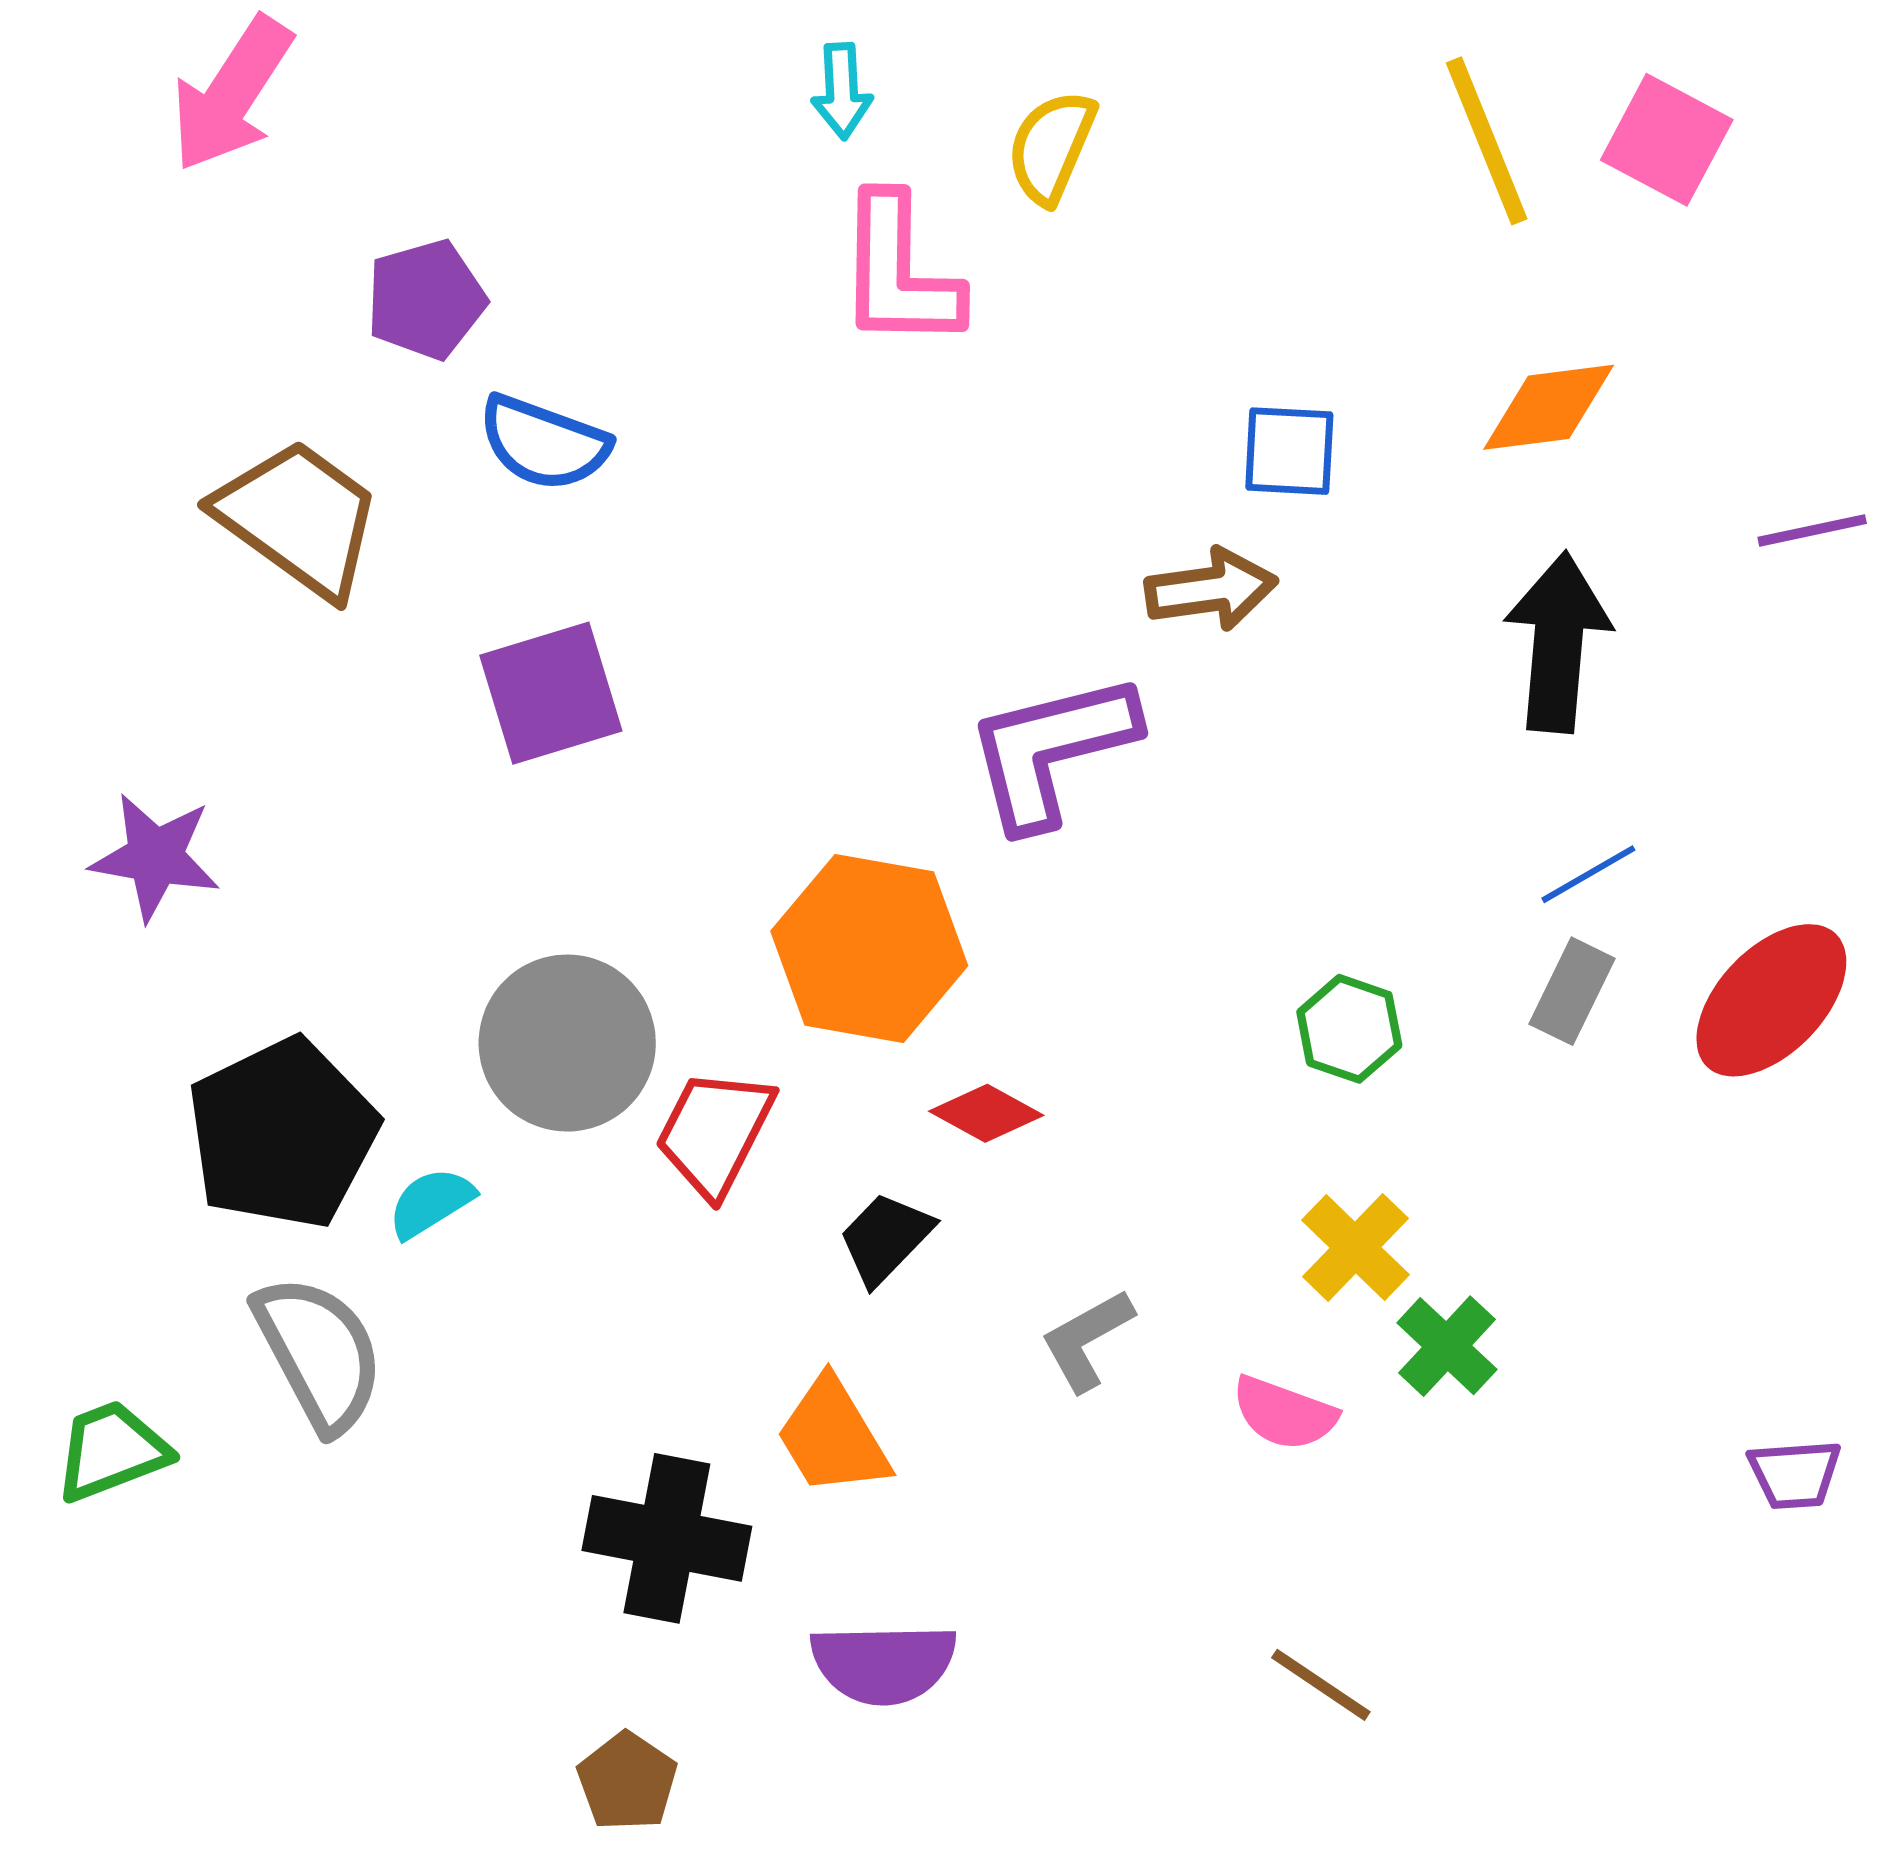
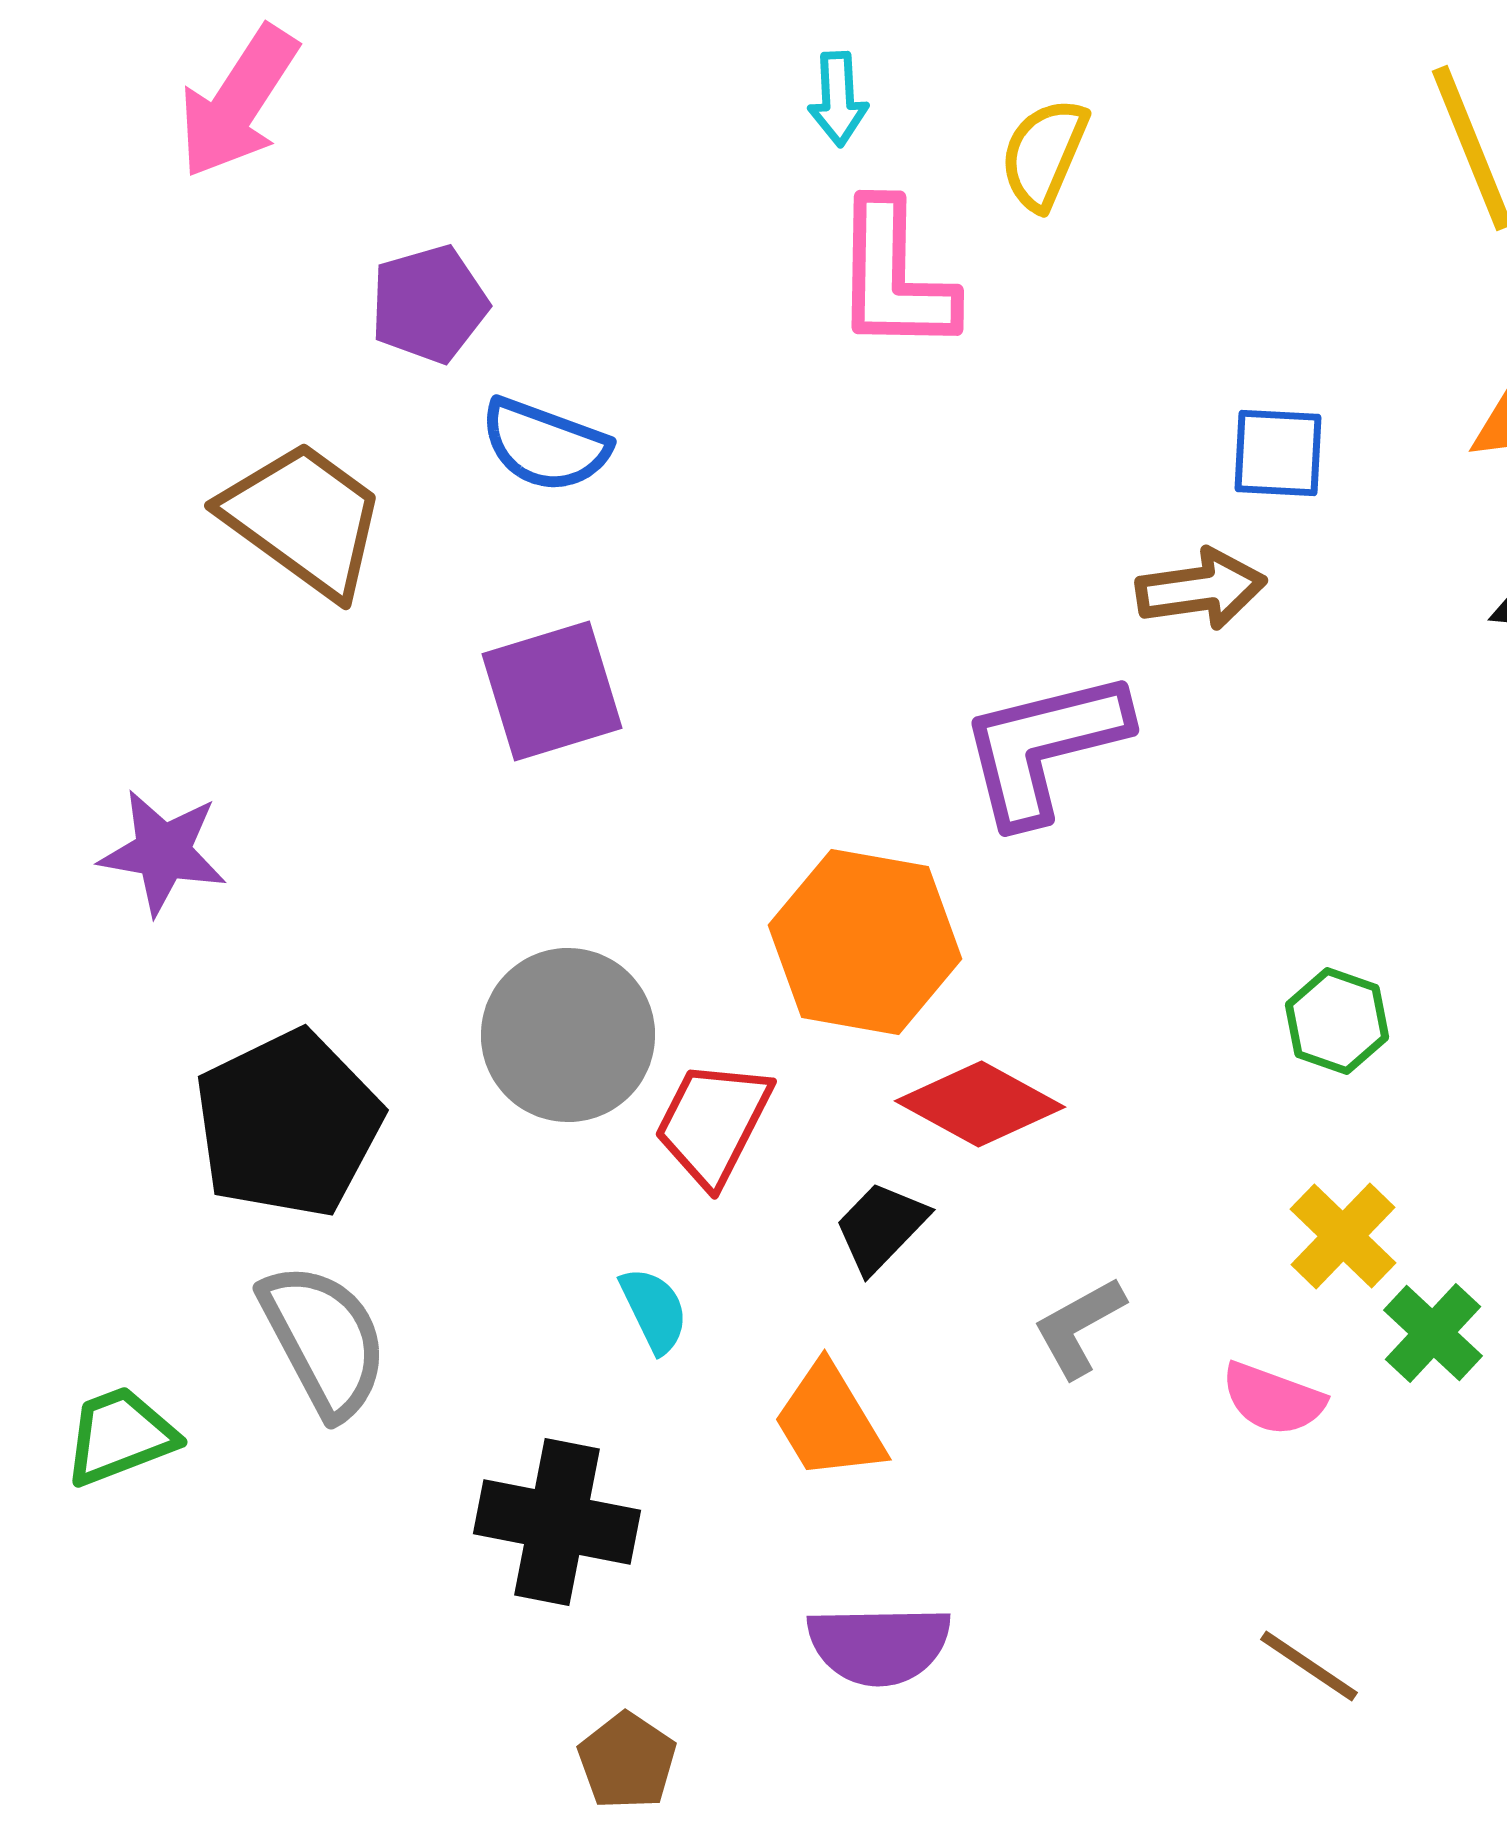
red diamond: (986, 1113) -> (980, 1104), size x1.5
cyan semicircle: (431, 1203) -> (654, 1310), moved, turned 96
black cross: (667, 1538) -> (557, 1522), moved

